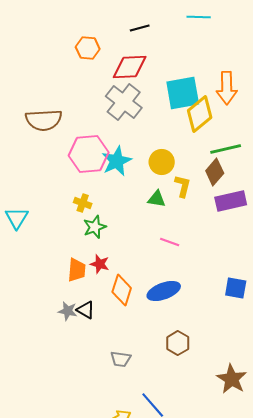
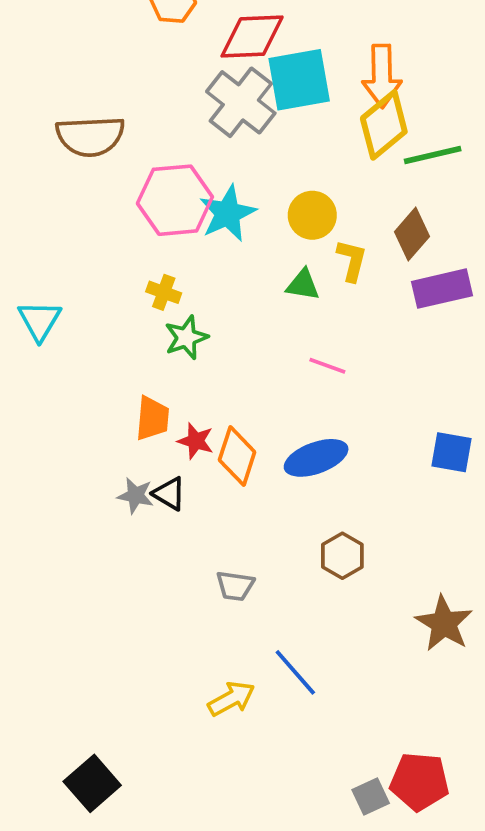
orange arrow: (227, 88) -> (382, 76), moved
cyan square: (183, 93) -> (299, 80), moved
green line: (226, 149) -> (433, 155), moved
red star: (100, 264) -> (196, 441), moved

